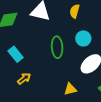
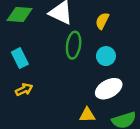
green ellipse: (57, 47) -> (74, 45), moved
yellow triangle: (70, 89) -> (87, 115), moved

